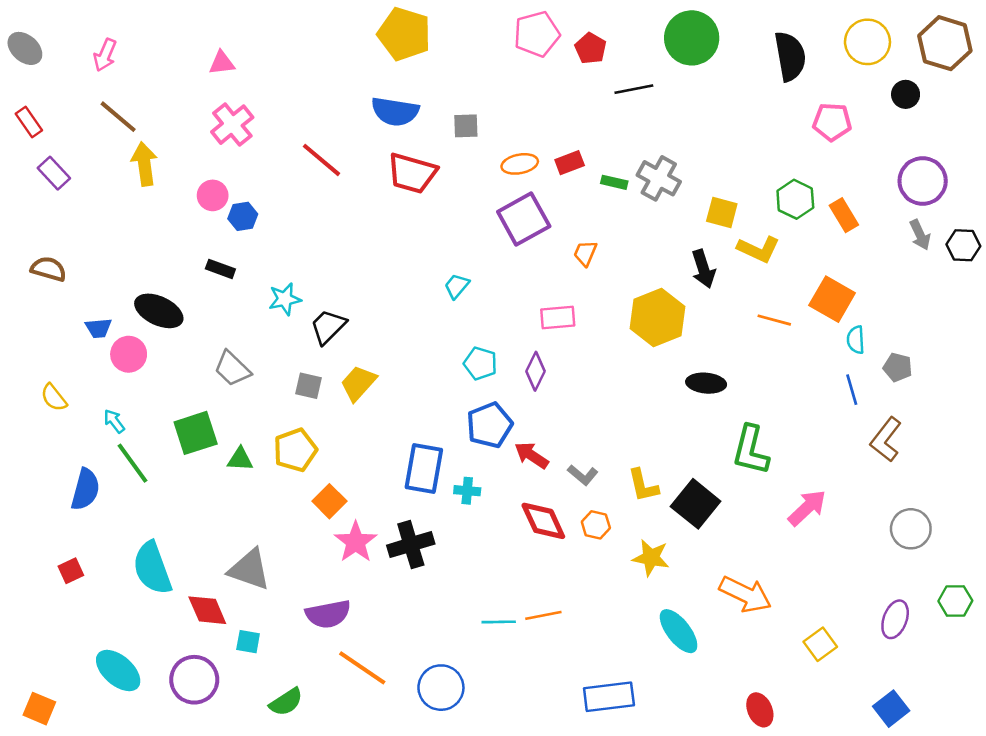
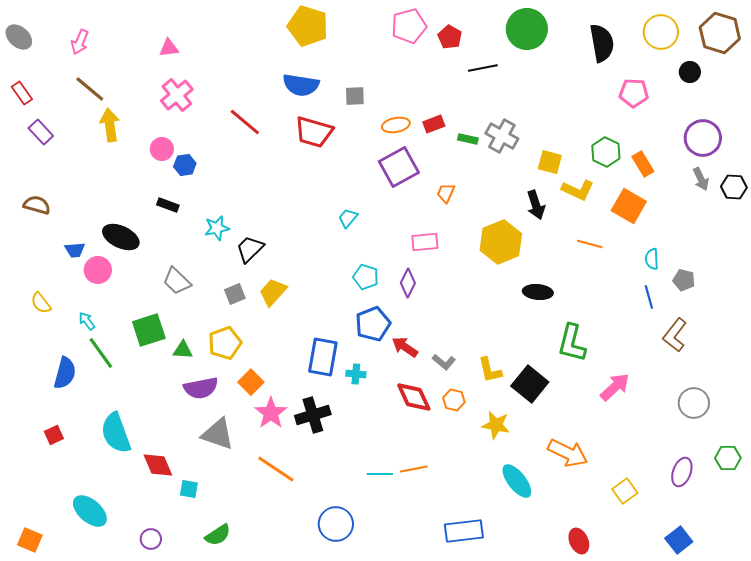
orange square: (832, 299) -> (629, 206), moved
gray square: (308, 386) -> (235, 294), turned -35
gray triangle: (249, 569) -> (218, 434), moved
purple semicircle: (328, 614) -> (201, 388), moved
orange line: (362, 668) -> (276, 469), moved
purple circle: (194, 680) -> (151, 539), moved, size x0.6

